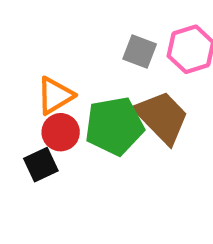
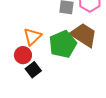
red circle: (61, 132) -> (23, 55), moved

